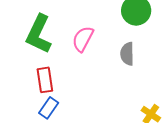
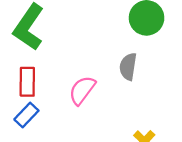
pink semicircle: (83, 39) -> (82, 90), moved

